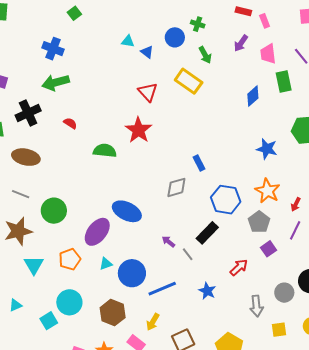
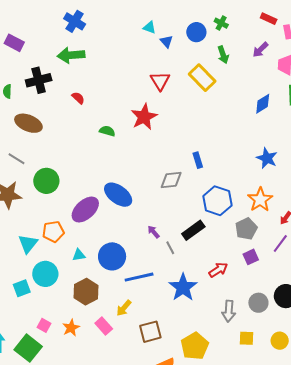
green semicircle: (105, 151) -> (107, 131), size x0.7
cyan triangle: (106, 264) -> (79, 255), moved
cyan triangle: (34, 265) -> (28, 244), moved
blue star: (207, 291) -> (183, 287), size x1.6

